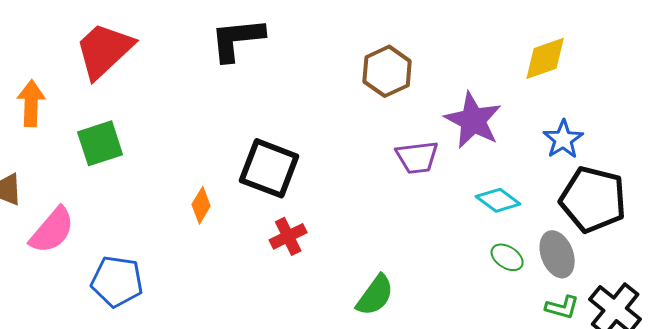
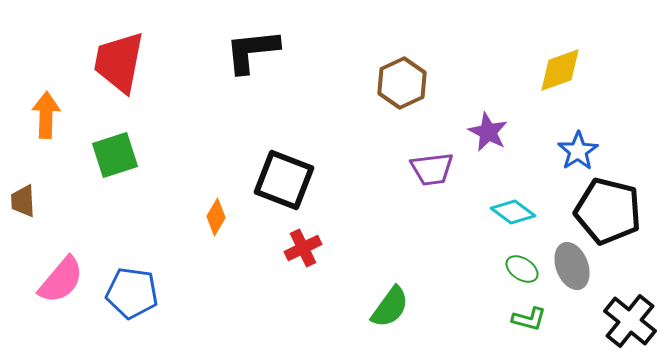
red trapezoid: (104, 50) -> (119, 62), turned -36
purple star: (473, 120) -> (488, 132), size x0.7
pink semicircle: (52, 230) -> (61, 280), moved
green L-shape: (562, 307) -> (529, 319), moved

